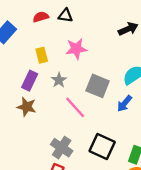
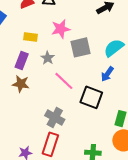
yellow rectangle: (42, 55) -> (31, 37), turned -64
gray square: (98, 86) -> (80, 47), moved, turned -30
black square: (102, 146) -> (91, 97), moved

